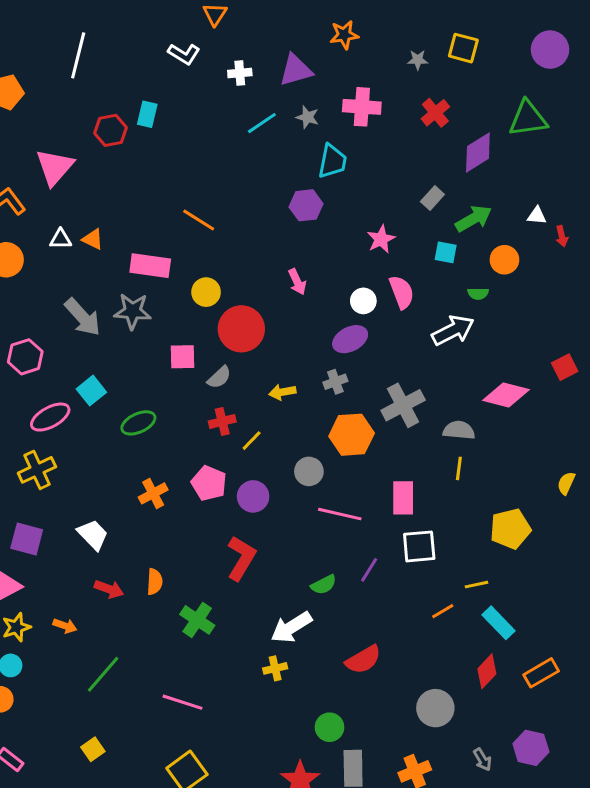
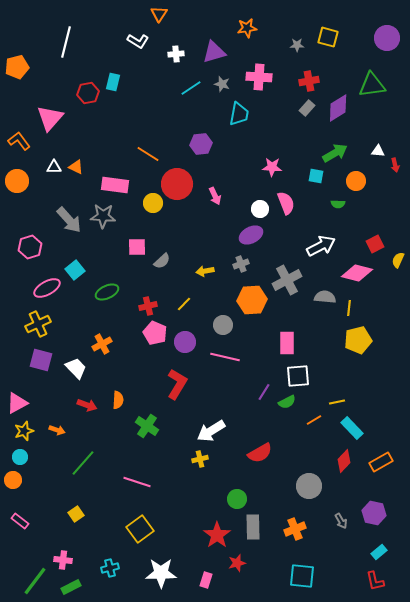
red cross: (435, 113) -> (309, 81), turned 30
gray rectangle: (432, 198) -> (307, 108), moved
purple hexagon: (306, 205) -> (201, 144), moved
pink star: (381, 239) -> (272, 167), turned 30
red circle: (241, 329) -> (177, 184), moved
white arrow: (453, 330) -> (321, 246), moved
red square: (565, 367) -> (375, 244), moved
red cross: (222, 421) -> (148, 306), moved
yellow line: (459, 468) -> (349, 308), moved
yellow semicircle: (566, 483) -> (398, 260), moved
orange cross: (153, 493) -> (102, 344), moved
pink line: (340, 514) -> (225, 357), moved
yellow pentagon: (510, 529) -> (358, 340), moved
purple square: (27, 539) -> (41, 360), moved
green semicircle: (324, 585) -> (287, 402), moved

